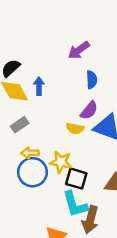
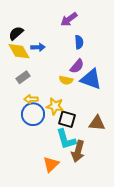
blue arrow: (39, 86) -> (38, 47), turned 88

